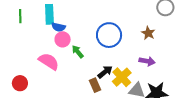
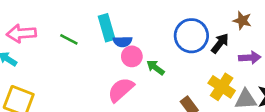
green line: (20, 16) -> (69, 39), turned -48
pink semicircle: (49, 61) -> (121, 90), turned -60
black arrow: (105, 72) -> (220, 43), moved

